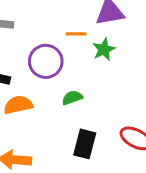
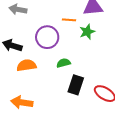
black rectangle: (85, 144) -> (76, 85), moved

